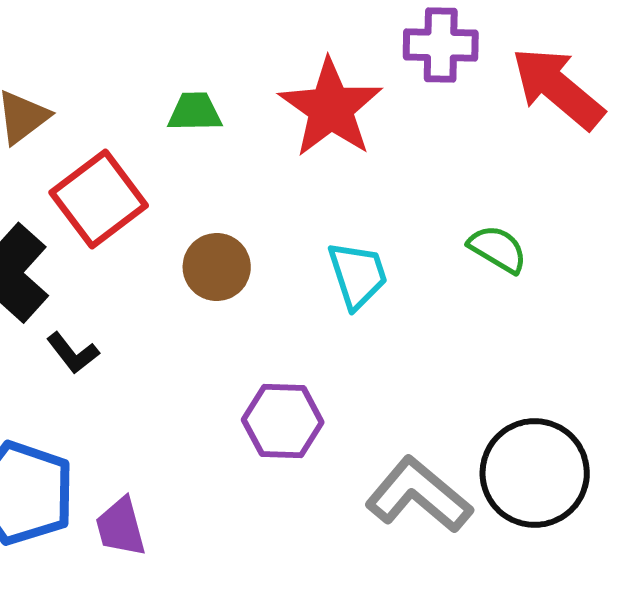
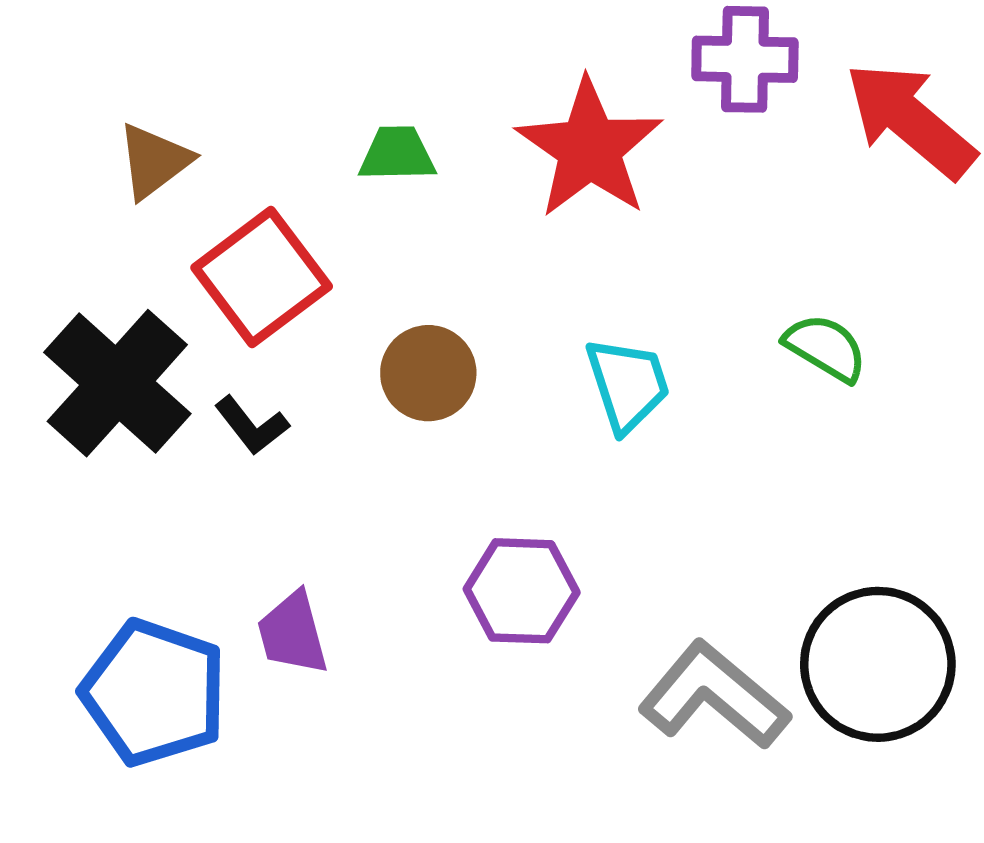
black L-shape: (73, 353) -> (252, 425), moved
purple trapezoid: (121, 527) -> (293, 633), moved

